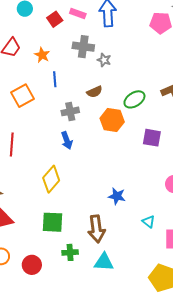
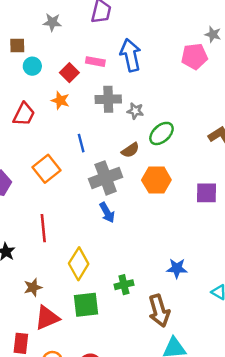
orange star: (42, 55) -> (60, 100), moved
green ellipse: (134, 99) -> (161, 133), moved
gray cross: (70, 111) -> (106, 178), size x1.5
yellow diamond: (51, 179) -> (79, 264), moved
green square: (52, 222) -> (86, 305), moved
green cross: (70, 252) -> (124, 285), moved

